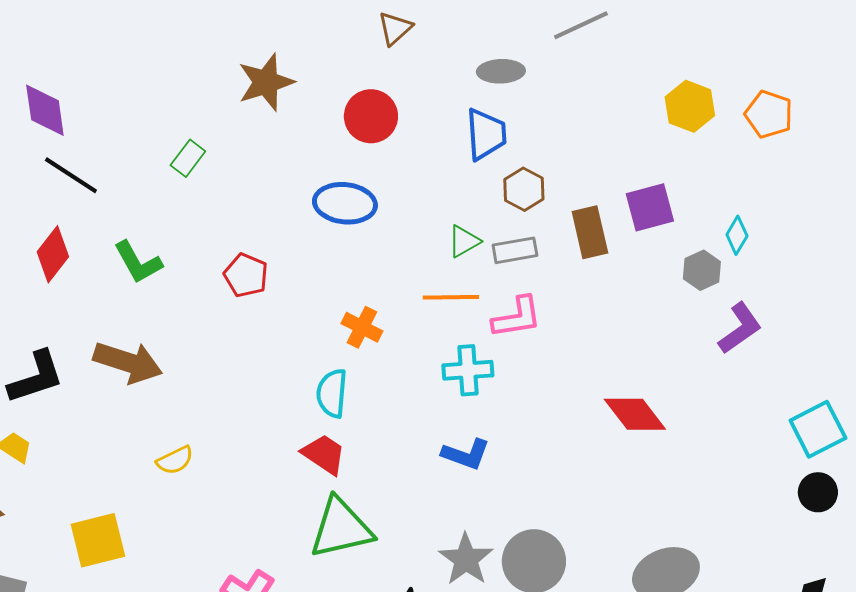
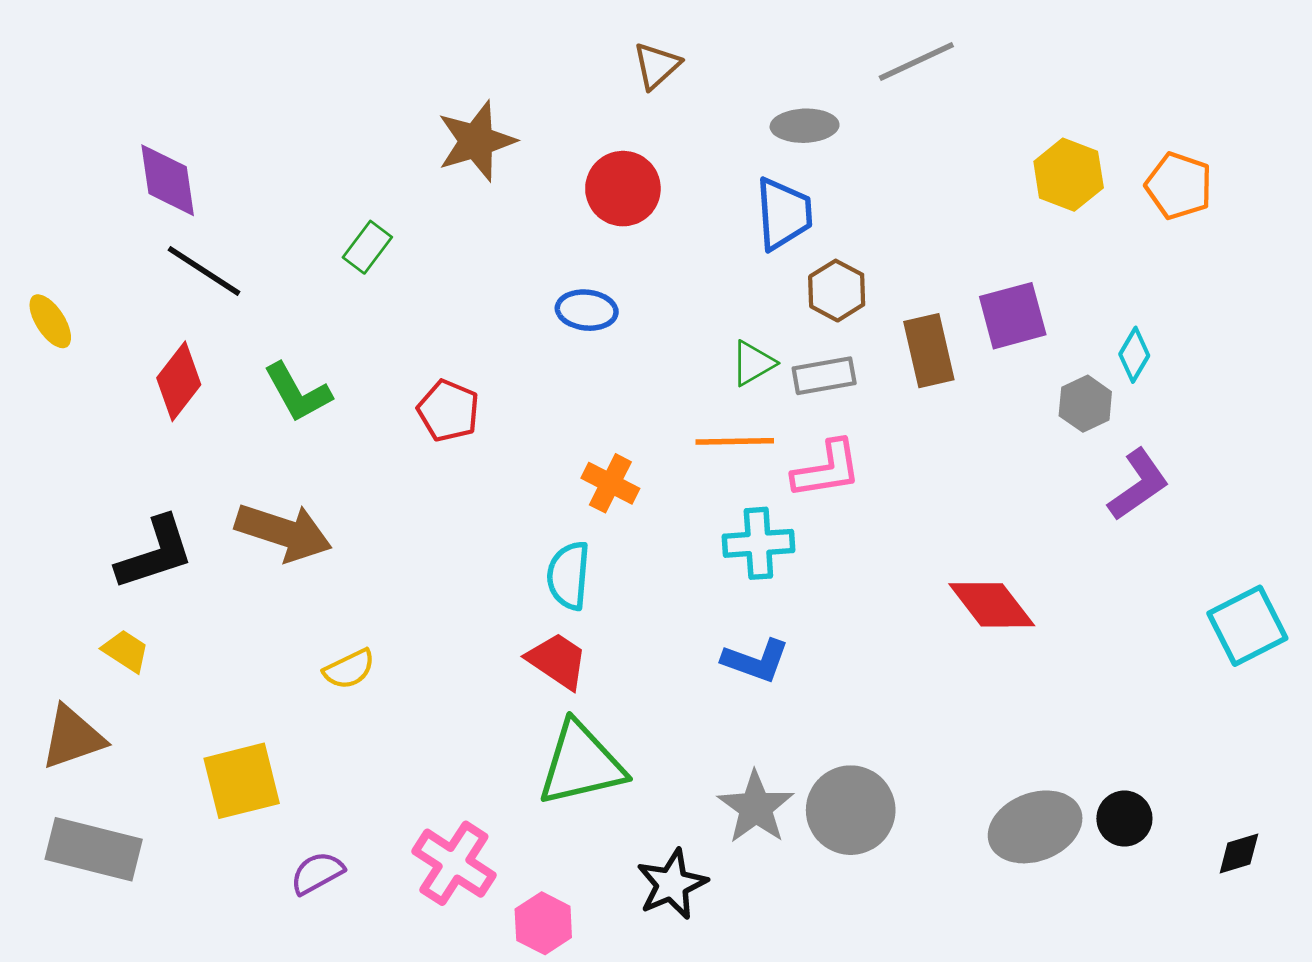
blue ellipse: (345, 203) -> (587, 310), size x0.7
black circle: (818, 492) -> (1124, 819), moved

